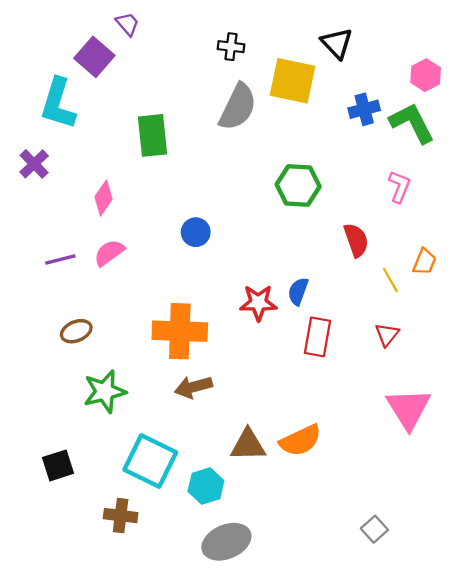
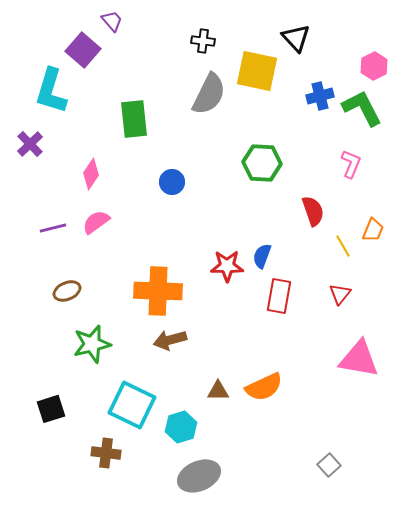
blue circle: (196, 232) -> (172, 182), moved
pink triangle: (409, 409) -> (359, 359), turned -48
brown triangle: (248, 445) -> (218, 391), size x0.7

